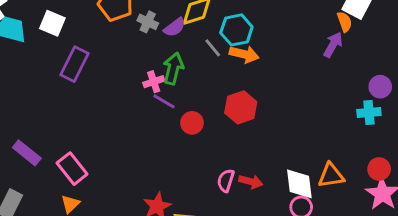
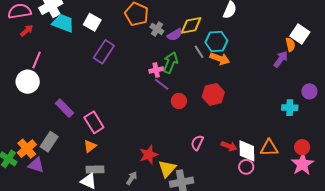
cyan cross: (369, 112) -> (290, 108), moved
red arrow: (251, 182) -> (229, 146), moved

